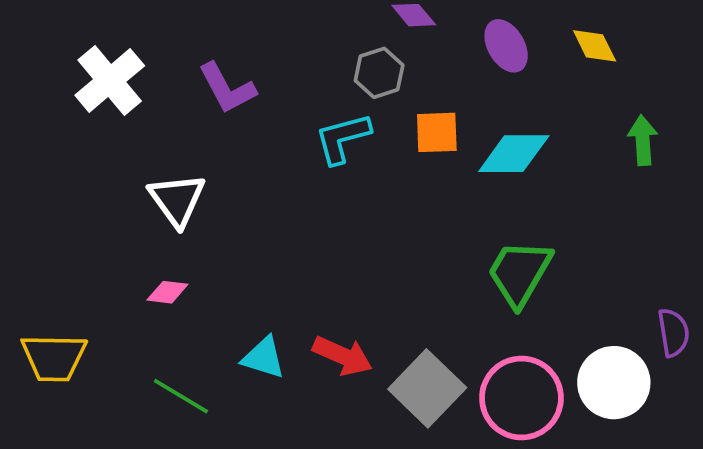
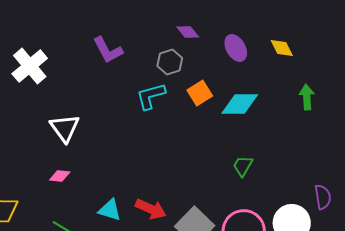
purple L-shape: (227, 88) -> (108, 50), moved
orange square: (437, 132) -> (200, 93), turned -30
green trapezoid: (520, 273) -> (243, 166), size x0.6

